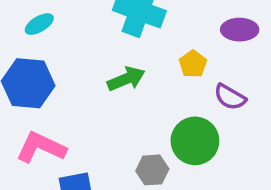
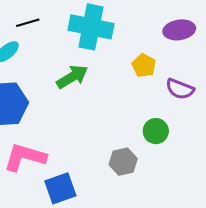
green arrow: (126, 79) -> (72, 77), moved
green circle: (195, 141) -> (156, 131), size x0.6

